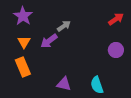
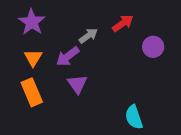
red arrow: (116, 19) -> (123, 23), moved
purple circle: (116, 50) -> (153, 47), moved
purple triangle: (64, 84) -> (77, 84), moved, turned 42

